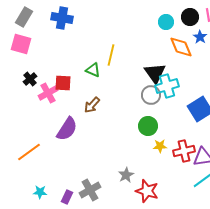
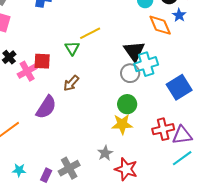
yellow line: (111, 55) -> (90, 33), turned 50
green triangle: (93, 70) -> (72, 48), turned 35
yellow star: (160, 146) -> (122, 124), moved, size x1.5

